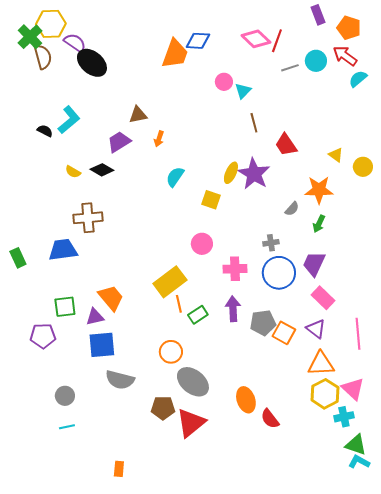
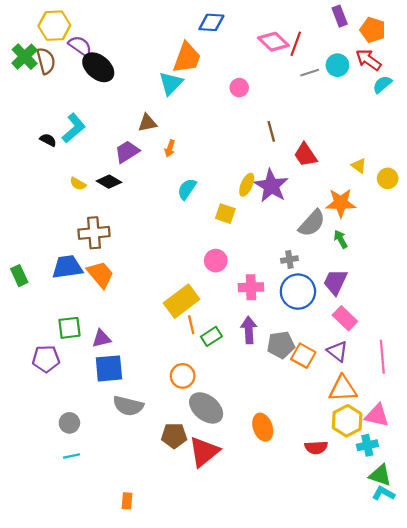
green cross: (30, 37) -> (25, 57), moved
blue diamond: (198, 41) -> (211, 22), moved
cyan triangle: (243, 91) -> (171, 83), moved, size x1.4
gray semicircle: (292, 209) -> (312, 223), size x1.8
green arrow: (319, 224) -> (341, 239), turned 126
orange trapezoid: (111, 298) -> (100, 274), moved
pink triangle: (353, 389) -> (377, 415), turned -30
red semicircle: (270, 419) -> (316, 447), moved, turned -55

